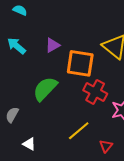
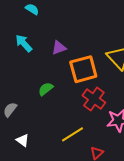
orange square: (80, 63) -> (83, 69), turned -32
green semicircle: (45, 89) -> (46, 89), size x0.6

